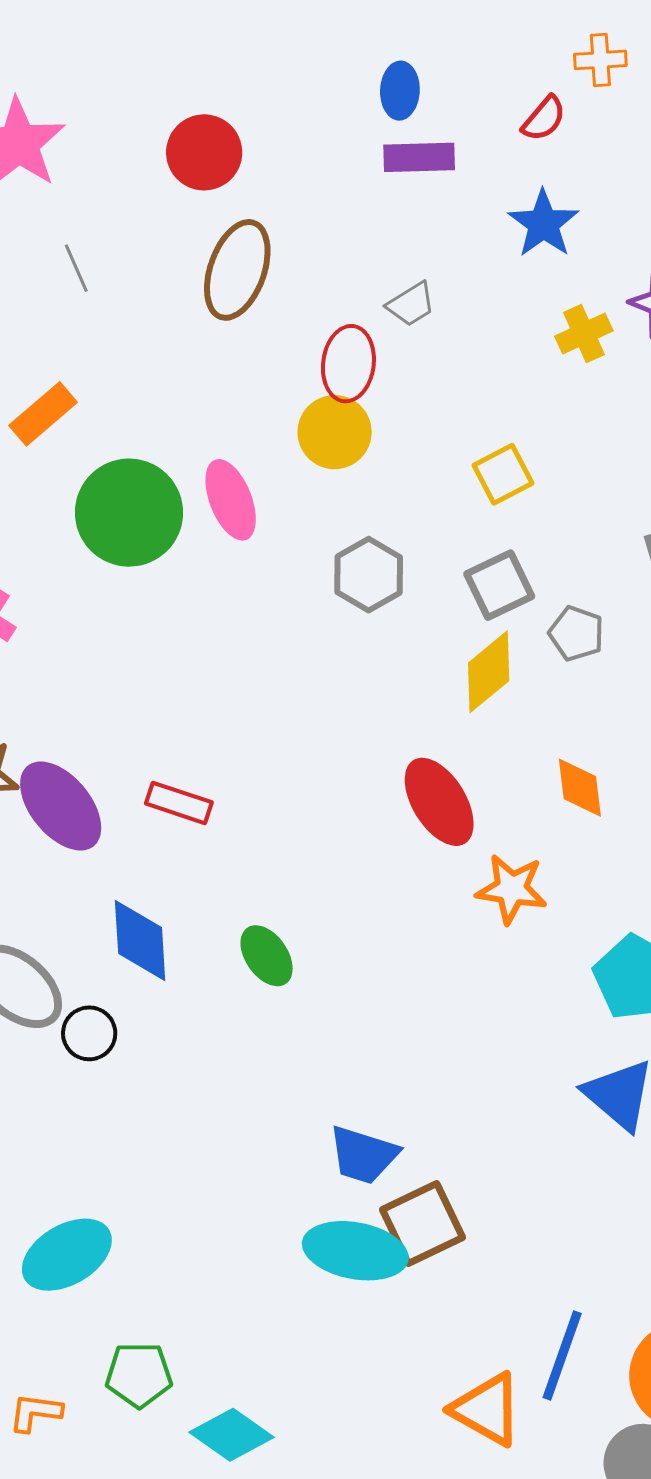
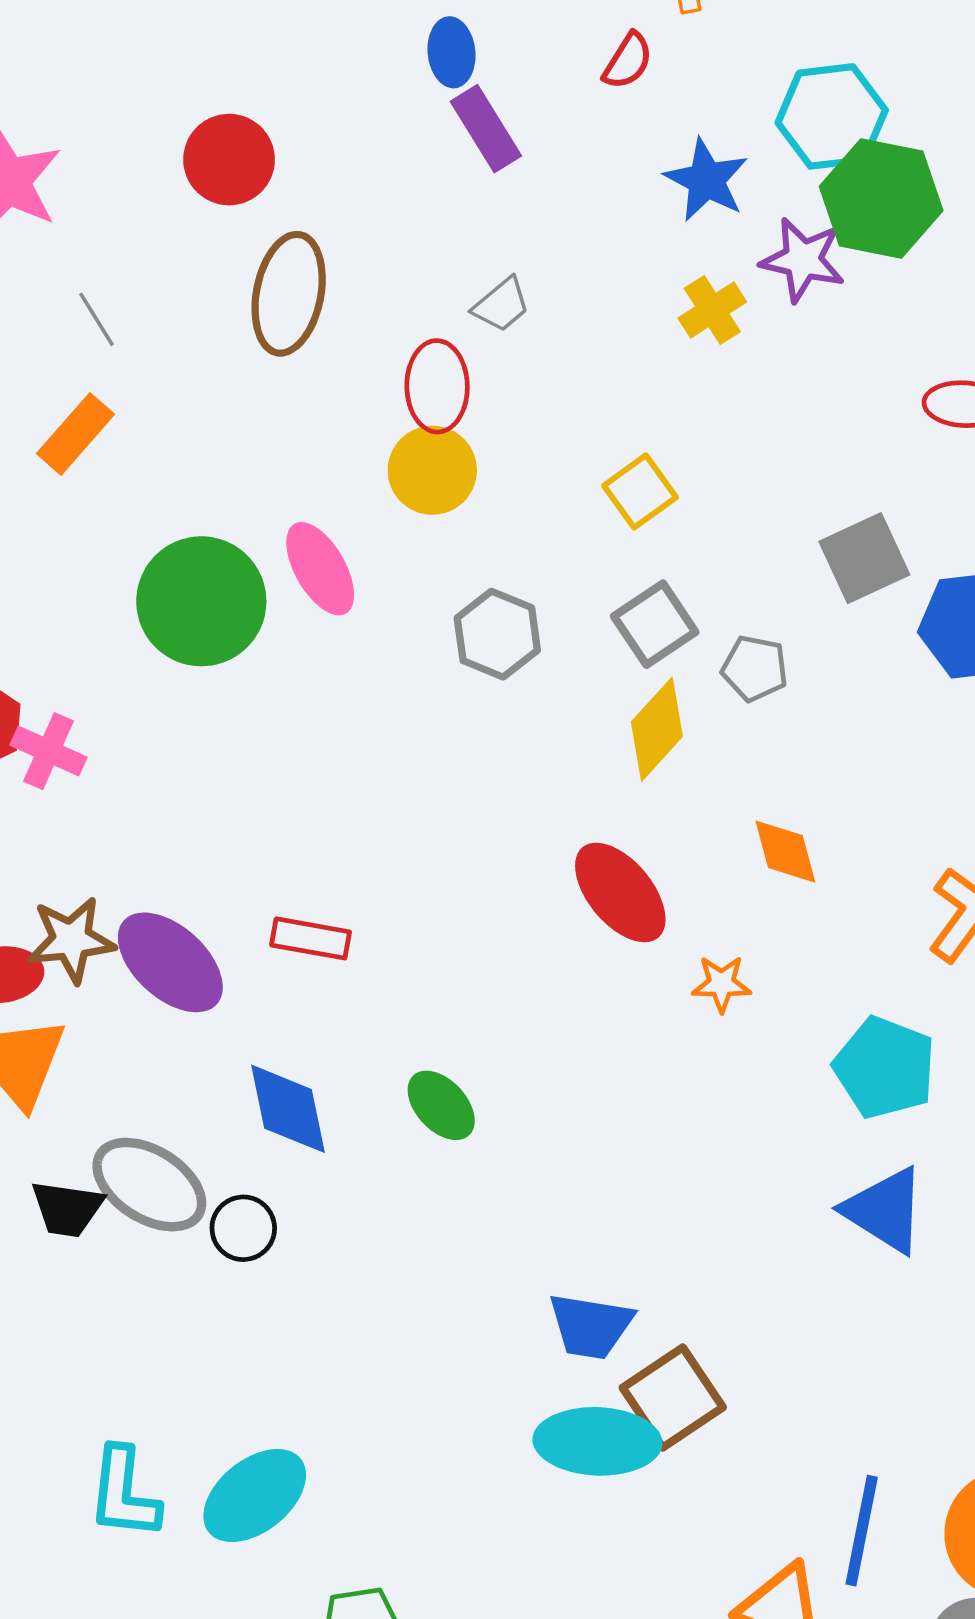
purple rectangle: (419, 157) -> (486, 129), turned 68
blue star: (543, 224) -> (706, 180), moved
orange rectangle: (43, 414) -> (76, 434), moved
orange star: (512, 889) -> (721, 984), size x0.7

